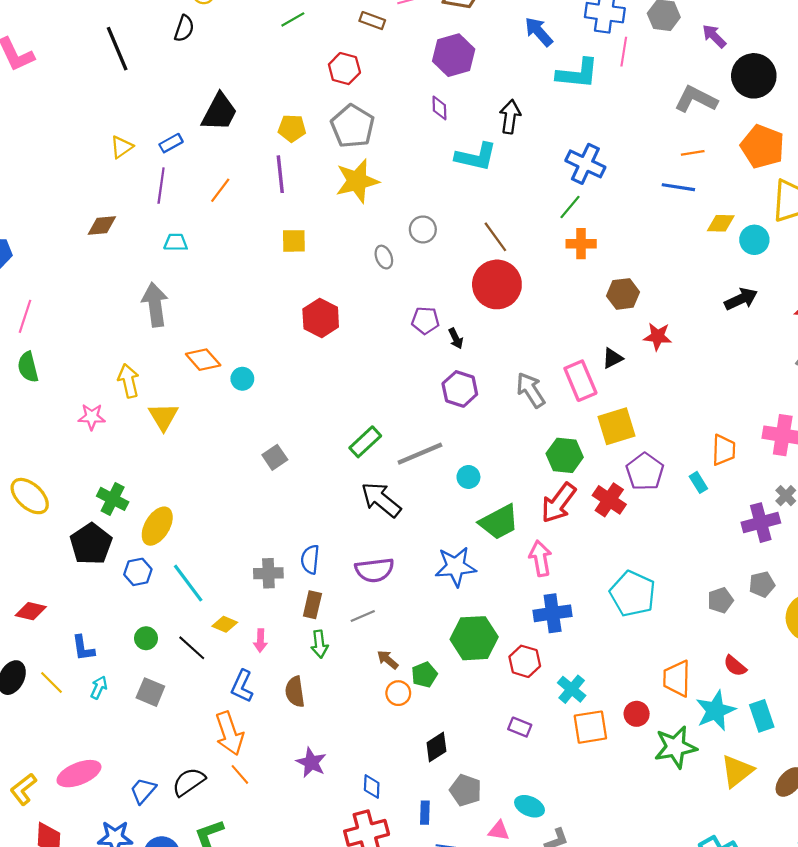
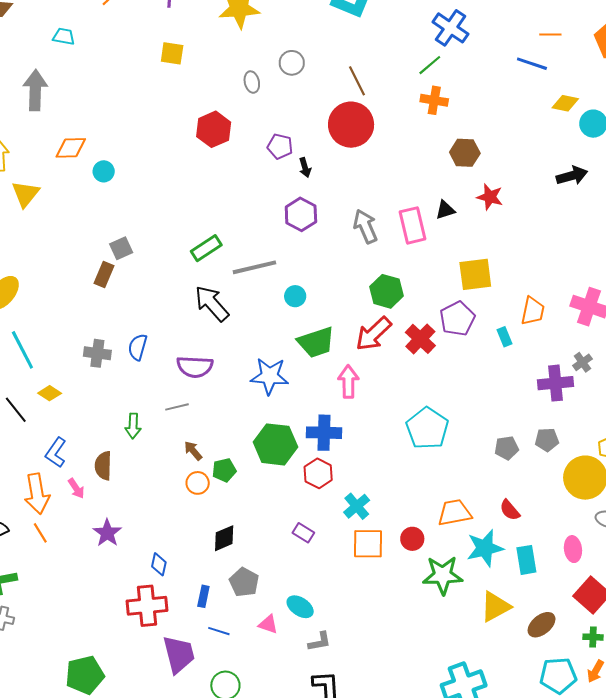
red hexagon: (321, 318) -> (214, 129), moved
orange diamond: (203, 360) -> (71, 148), turned -60
yellow square: (616, 426) -> (475, 274), moved
brown rectangle: (312, 605) -> (104, 275), moved
blue cross: (553, 613) -> (324, 433), moved
pink arrow: (260, 641) -> (76, 488), moved, turned -45
orange trapezoid: (677, 678) -> (455, 513), turned 69

